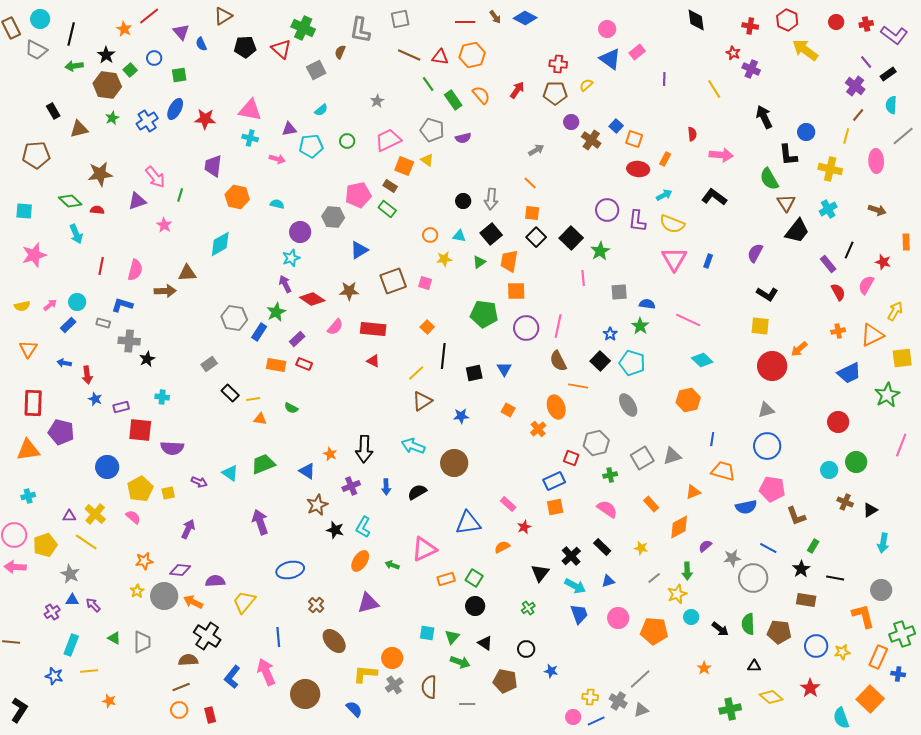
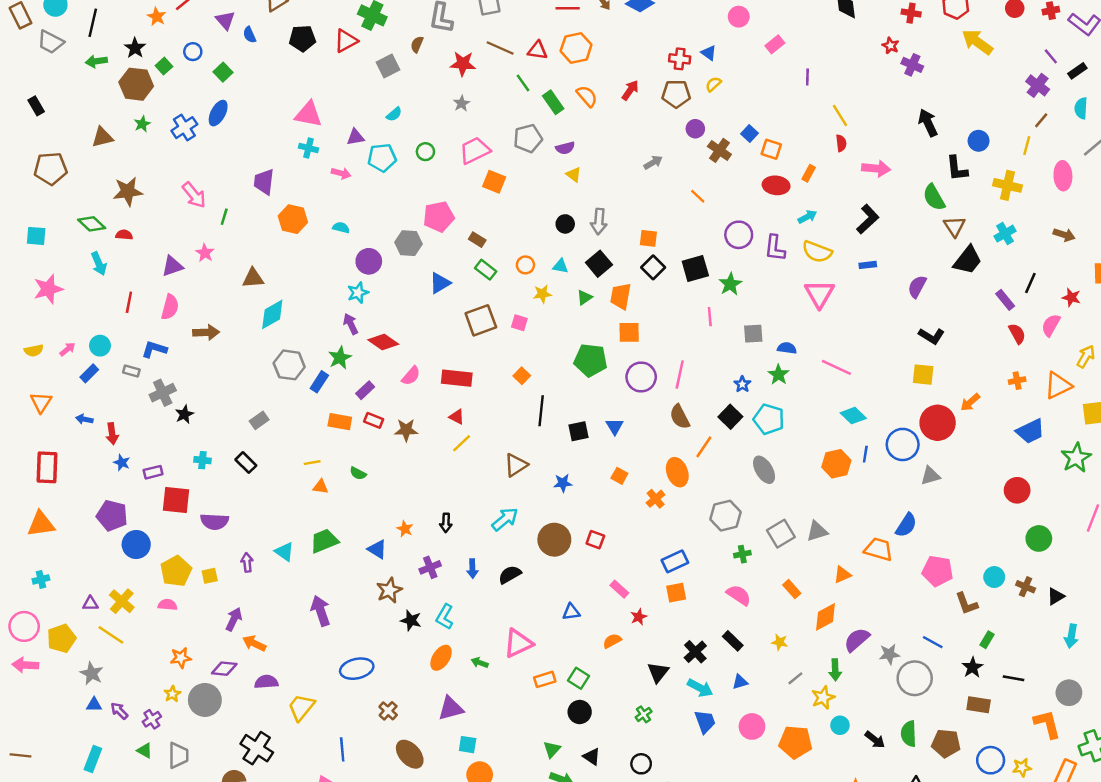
red triangle: (281, 49) -> (346, 41), turned 50
blue triangle: (610, 59) -> (709, 53), moved, size x0.6
green square: (179, 75) -> (223, 72), turned -35
yellow line: (714, 89) -> (840, 115), moved
black rectangle: (53, 111) -> (36, 106), moved
red star: (205, 119) -> (463, 64), moved
gray pentagon: (432, 130) -> (528, 138), turned -30
yellow triangle: (427, 160) -> (574, 175), moved
orange line: (530, 183) -> (698, 196), moved
brown rectangle: (390, 186) -> (477, 240), moved
black L-shape: (714, 197) -> (868, 219), turned 100
purple triangle: (137, 201) -> (172, 266), moved
green rectangle: (387, 209) -> (486, 270), moved
black square: (571, 238) -> (695, 269), turned 30
cyan diamond: (220, 244) -> (272, 314), moved
blue rectangle: (708, 261) -> (868, 265), moved, turned 64
brown triangle: (187, 273) -> (253, 278), moved
brown star: (349, 291) -> (406, 430), moved
gray cross: (129, 341) -> (163, 393), turned -30
yellow line: (416, 373) -> (462, 443), moved
orange line: (578, 386) -> (704, 447), turned -66
black rectangle: (230, 393) -> (246, 463), moved
purple pentagon: (61, 432) -> (112, 516), moved
blue line: (712, 439) -> (865, 454), moved
cyan arrow: (413, 446) -> (505, 519), turned 120
blue circle: (767, 446) -> (903, 444), moved
black arrow: (364, 449) -> (446, 523), size x0.6
red square: (571, 458) -> (595, 540), moved
cyan circle: (829, 470) -> (994, 577), moved
purple arrow: (199, 482) -> (247, 563), turned -119
blue semicircle: (746, 507) -> (906, 525), moved, turned -45
pink semicircle: (133, 517) -> (168, 605), turned -35
blue triangle: (468, 523) -> (571, 612), size x0.6
purple semicircle: (705, 546) -> (857, 640), size x1.6
orange arrow: (193, 602) -> (254, 643), moved
purple cross: (52, 612) -> (152, 719), moved
cyan square: (427, 633) -> (468, 745), moved

